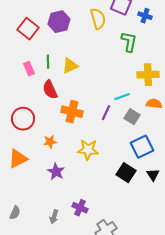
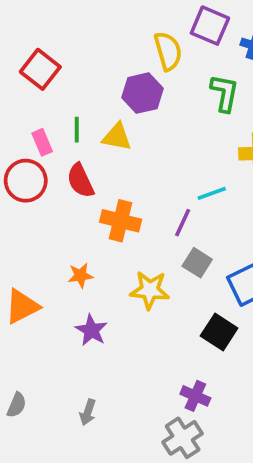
purple hexagon: (59, 22) -> (142, 93), moved
yellow triangle: (70, 66) -> (117, 137), turned 36
gray square: (132, 117) -> (197, 263), moved
red circle: (23, 119) -> (26, 181), moved
purple cross: (80, 208) -> (195, 396), moved

